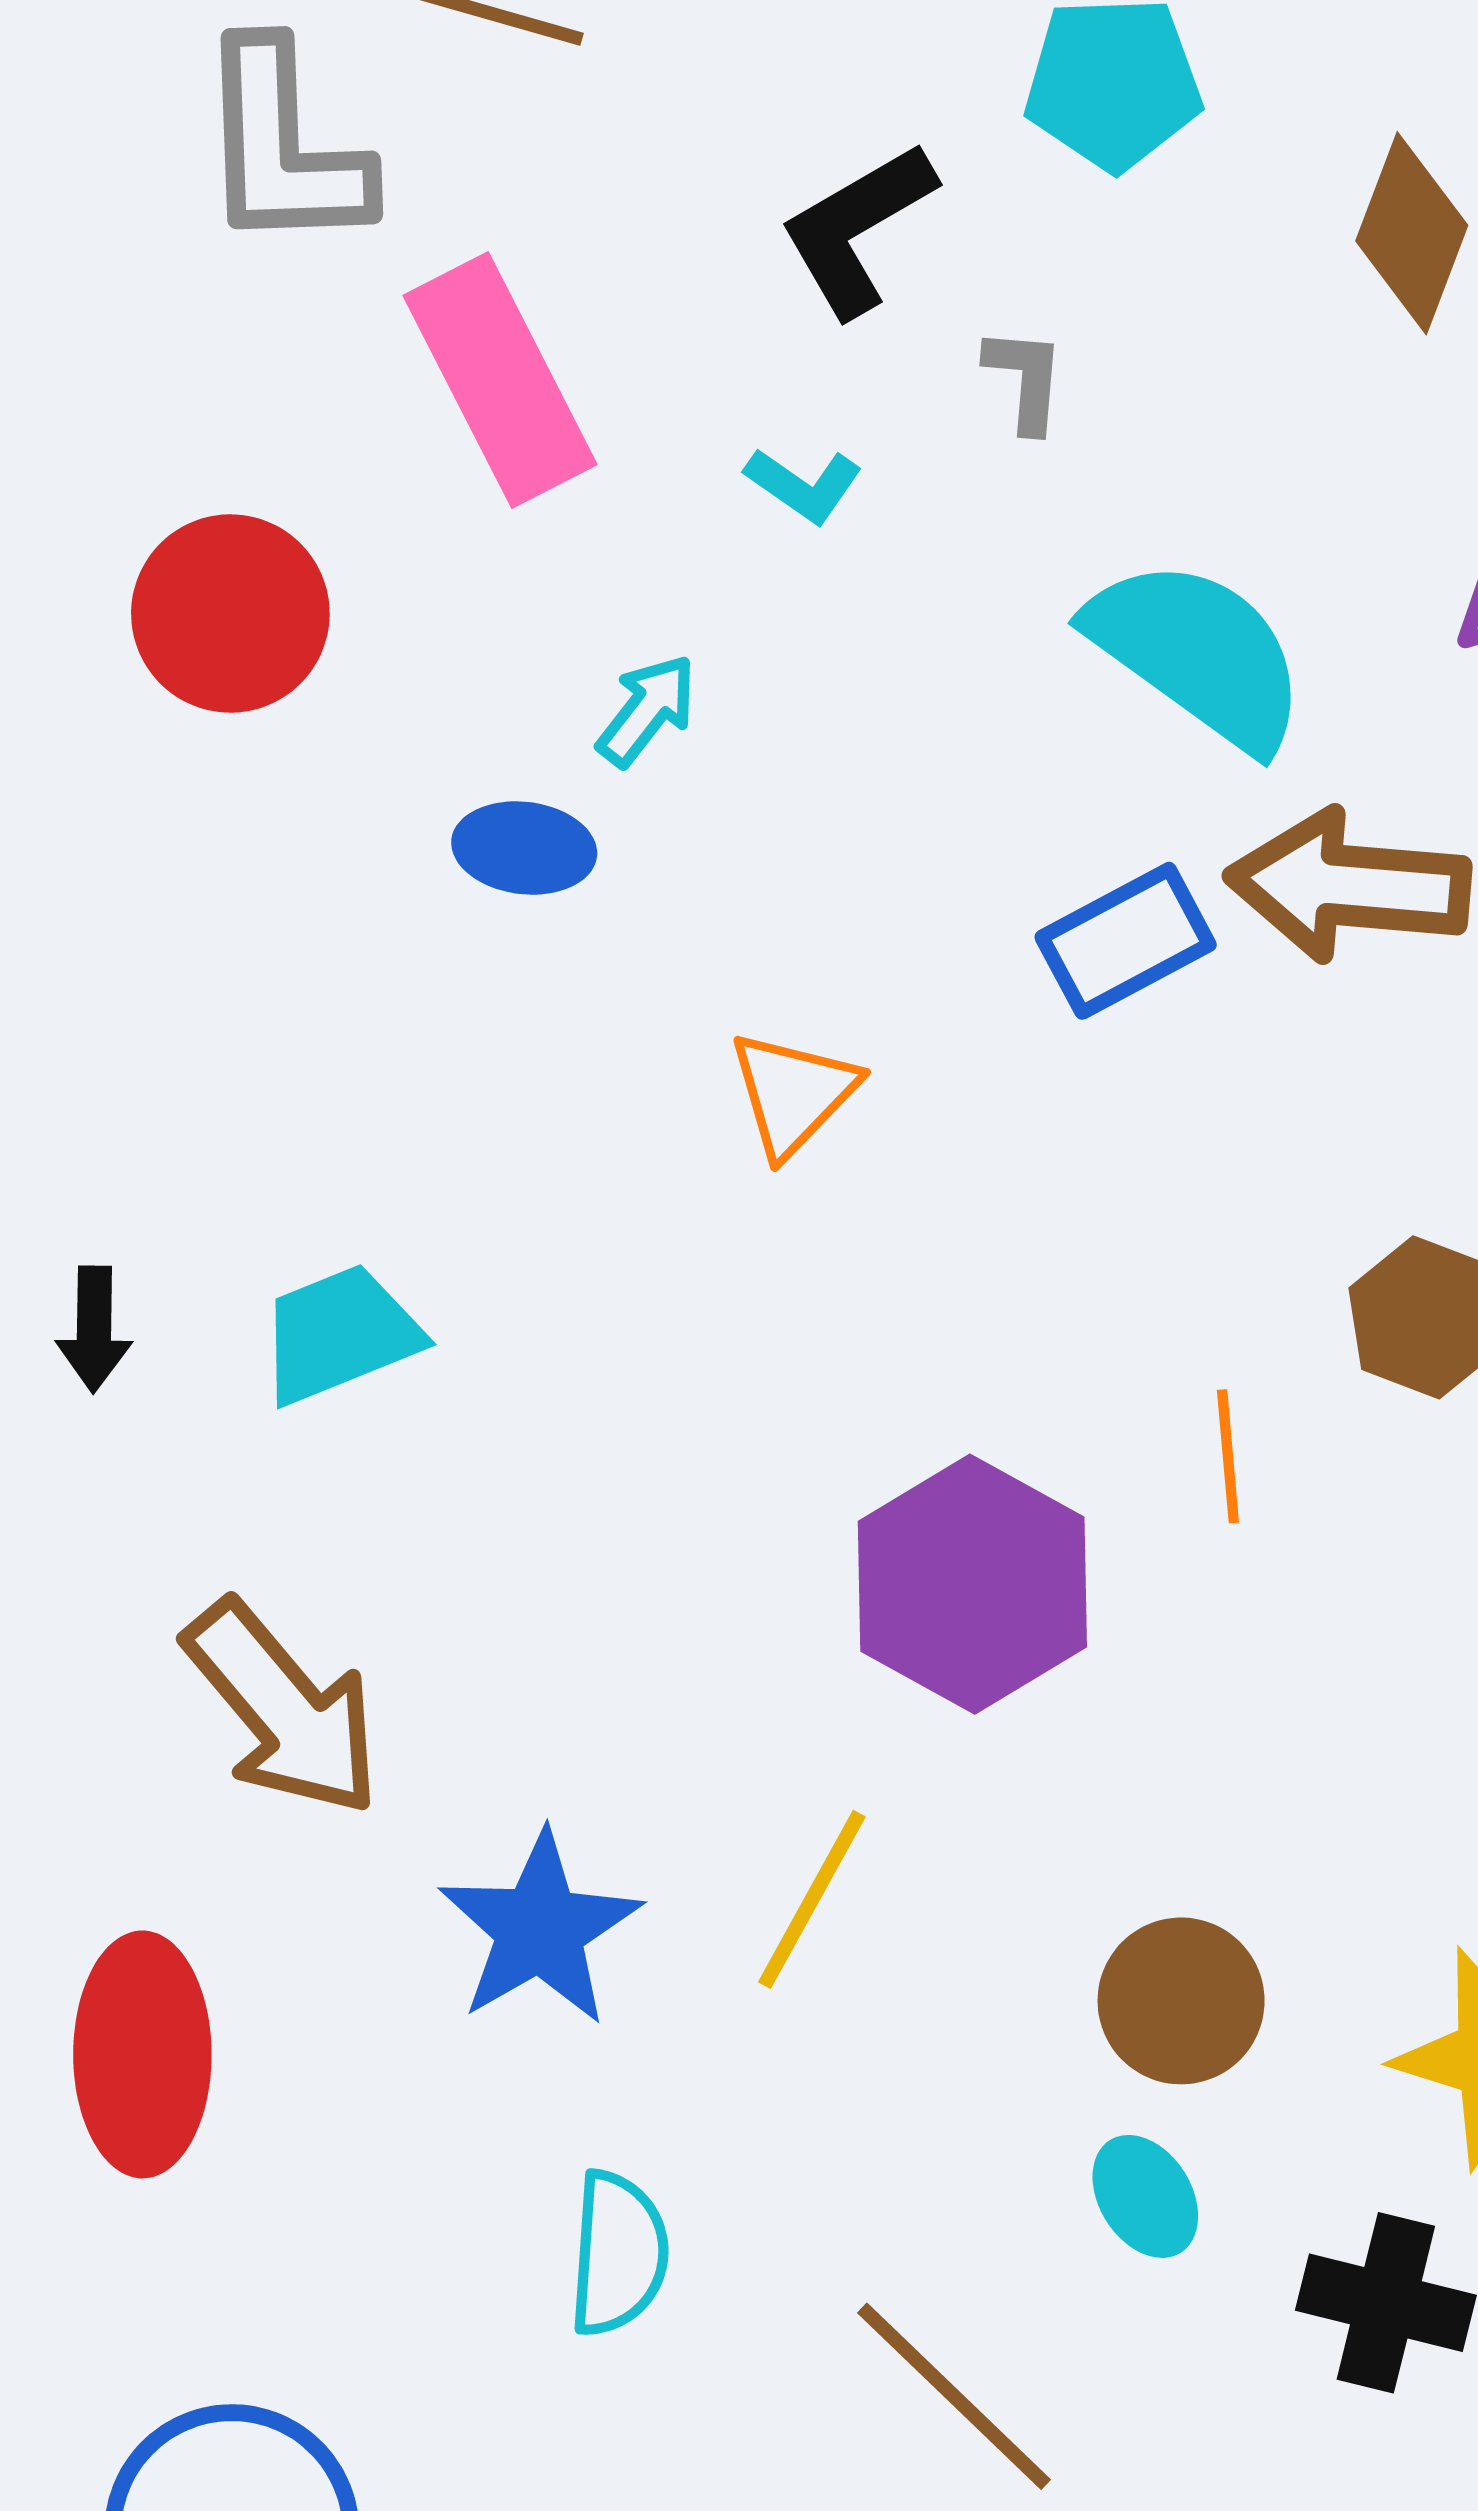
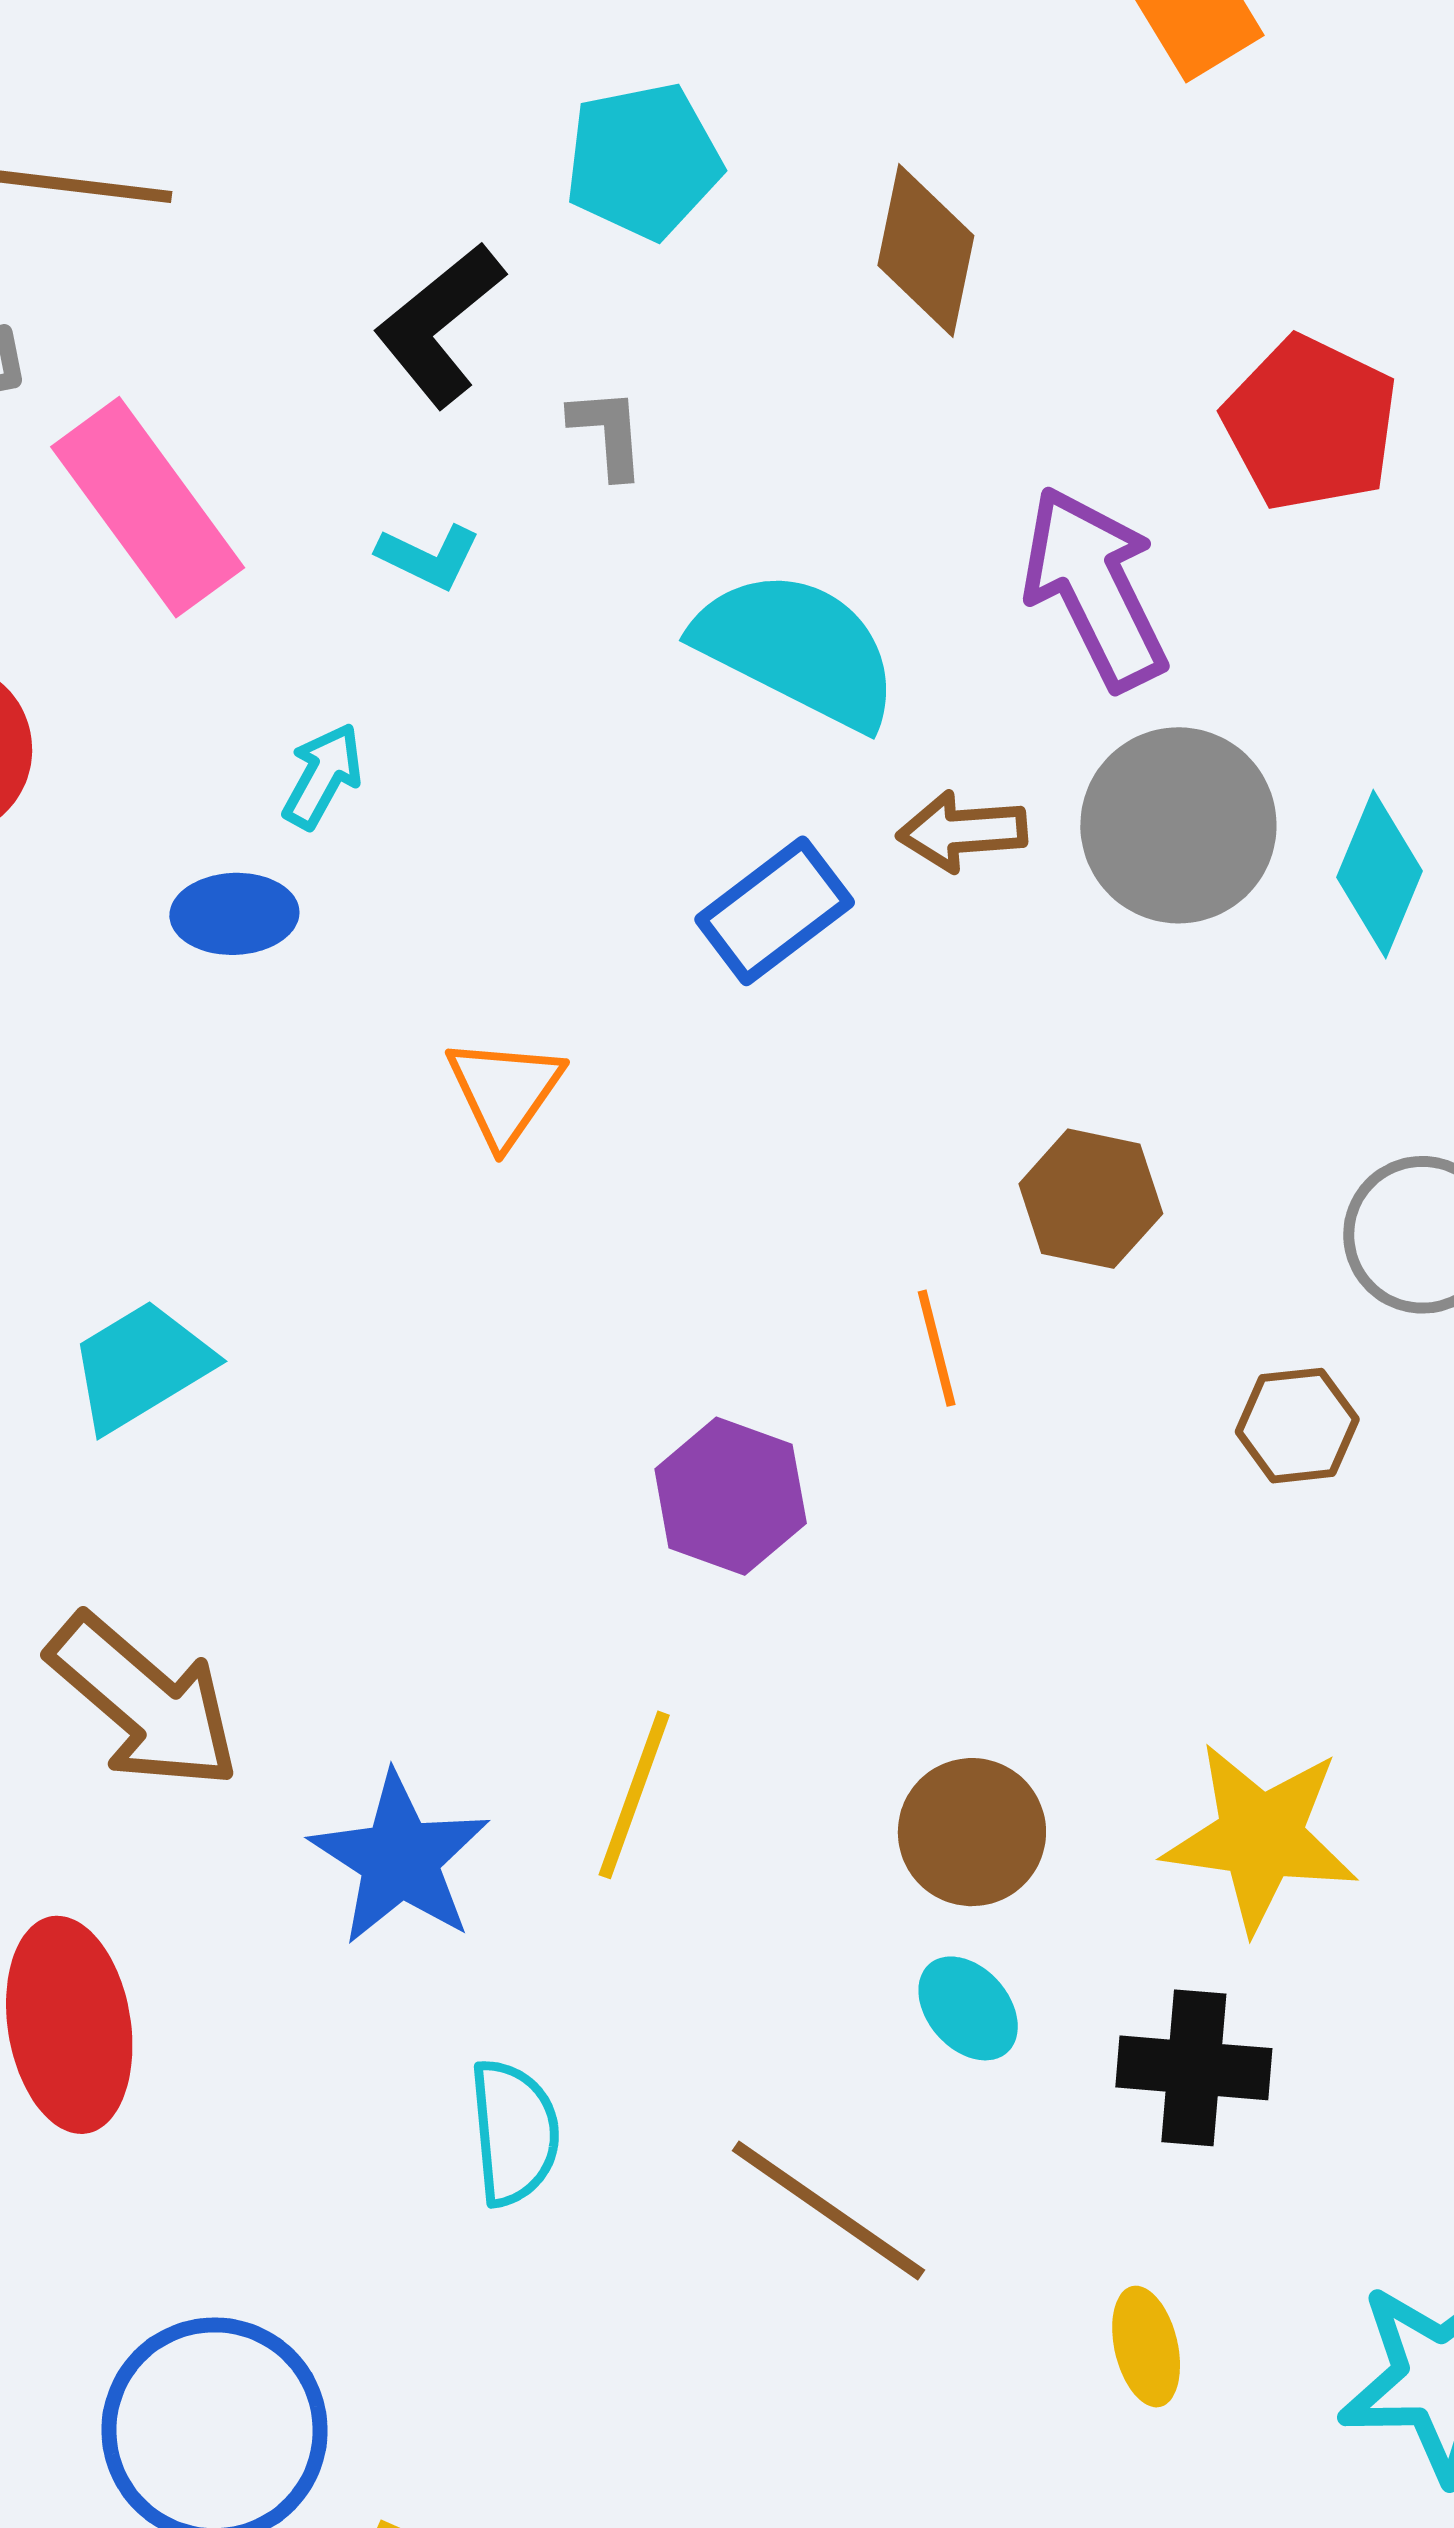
brown arrow: (1348, 886) -> (962, 831), size x0.6
purple hexagon: (972, 1584) -> (731, 1496), size x0.7

